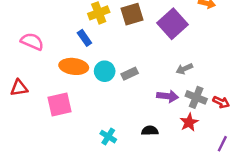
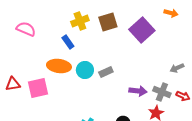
pink semicircle: (32, 41) -> (26, 29), moved
gray arrow: (184, 69) -> (177, 68), moved
pink square: (59, 104) -> (38, 88), moved

